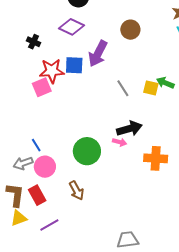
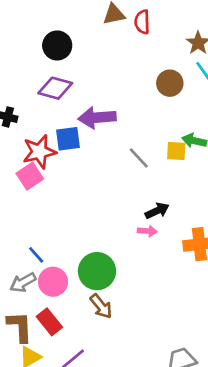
brown circle: (130, 30) -> (170, 83), moved
purple arrow: (98, 54) -> (97, 118), turned 68
black arrow: (129, 129) -> (157, 211), size x0.7
green circle: (87, 151) -> (97, 271), moved

